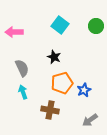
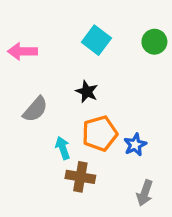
gray semicircle: (22, 68) -> (35, 109), turned 66
cyan arrow: (23, 92) -> (63, 148), moved
gray arrow: (90, 120) -> (145, 193), turned -35

